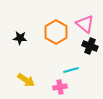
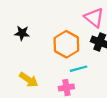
orange hexagon: (56, 32) -> (66, 44), moved

